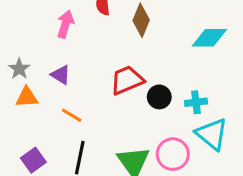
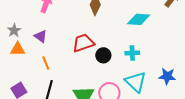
cyan cross: (196, 102) -> (132, 53), moved
orange line: (72, 115) -> (46, 63), turned 32

